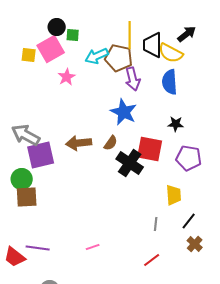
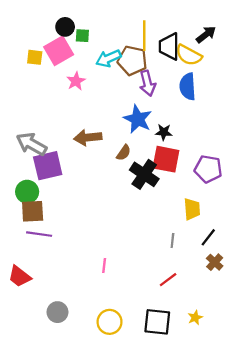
black star: (176, 124) -> (164, 132), moved
brown arrow: (79, 143) -> (88, 138), moved
pink line: (93, 247) -> (104, 265), turned -64
purple line: (38, 248) -> (39, 234), moved

